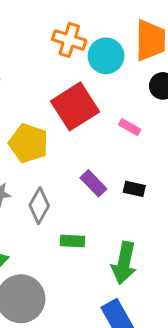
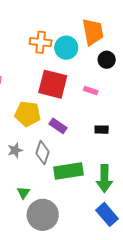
red square: (75, 106) -> (53, 84), turned -32
purple rectangle: (93, 183) -> (58, 126), moved
green rectangle: (72, 241) -> (68, 171), size x1.8

